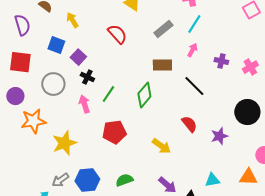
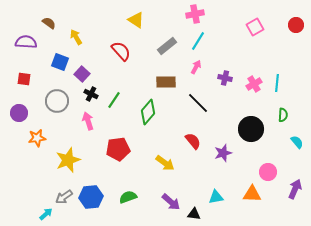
purple semicircle: (22, 25) -> (26, 42), turned -70
red square: (20, 62) -> (24, 79), size x0.6
green line: (108, 94) -> (114, 100), moved
orange star: (33, 121) -> (37, 138), size x0.7

